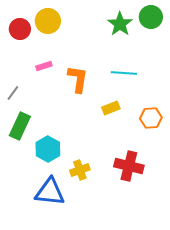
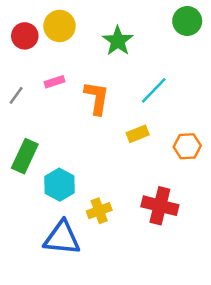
green star: (120, 24) -> (118, 41), moved
cyan line: (124, 73) -> (154, 90), turned -50
gray line: (13, 93) -> (16, 95), moved

